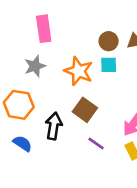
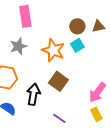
cyan square: (109, 65) -> (77, 45), turned -32
purple line: (96, 144) -> (59, 118), moved

